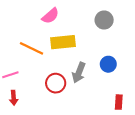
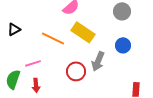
yellow rectangle: (63, 42) -> (83, 32), turned 40
blue circle: (108, 64) -> (123, 45), moved

